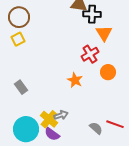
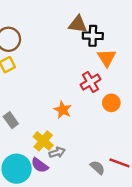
orange star: (75, 80) -> (63, 110), moved
yellow cross: (49, 119) -> (43, 141), moved
purple semicircle: (52, 134) -> (40, 165), moved

